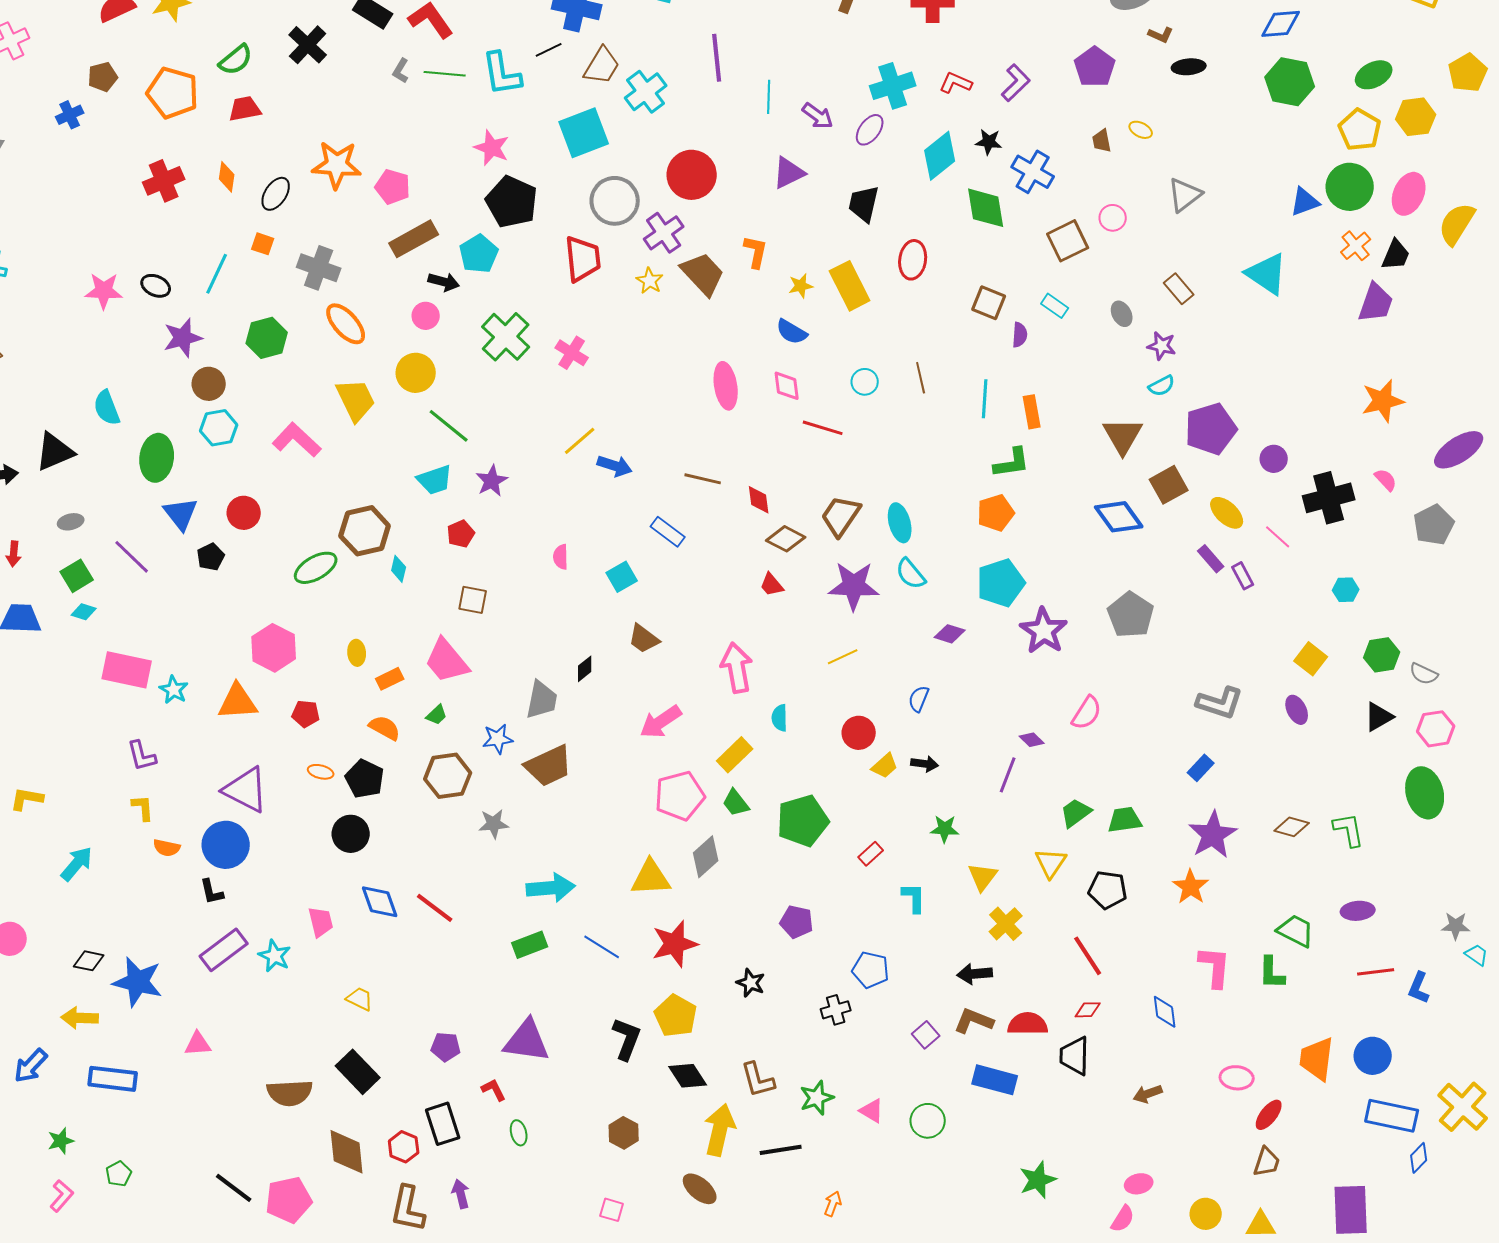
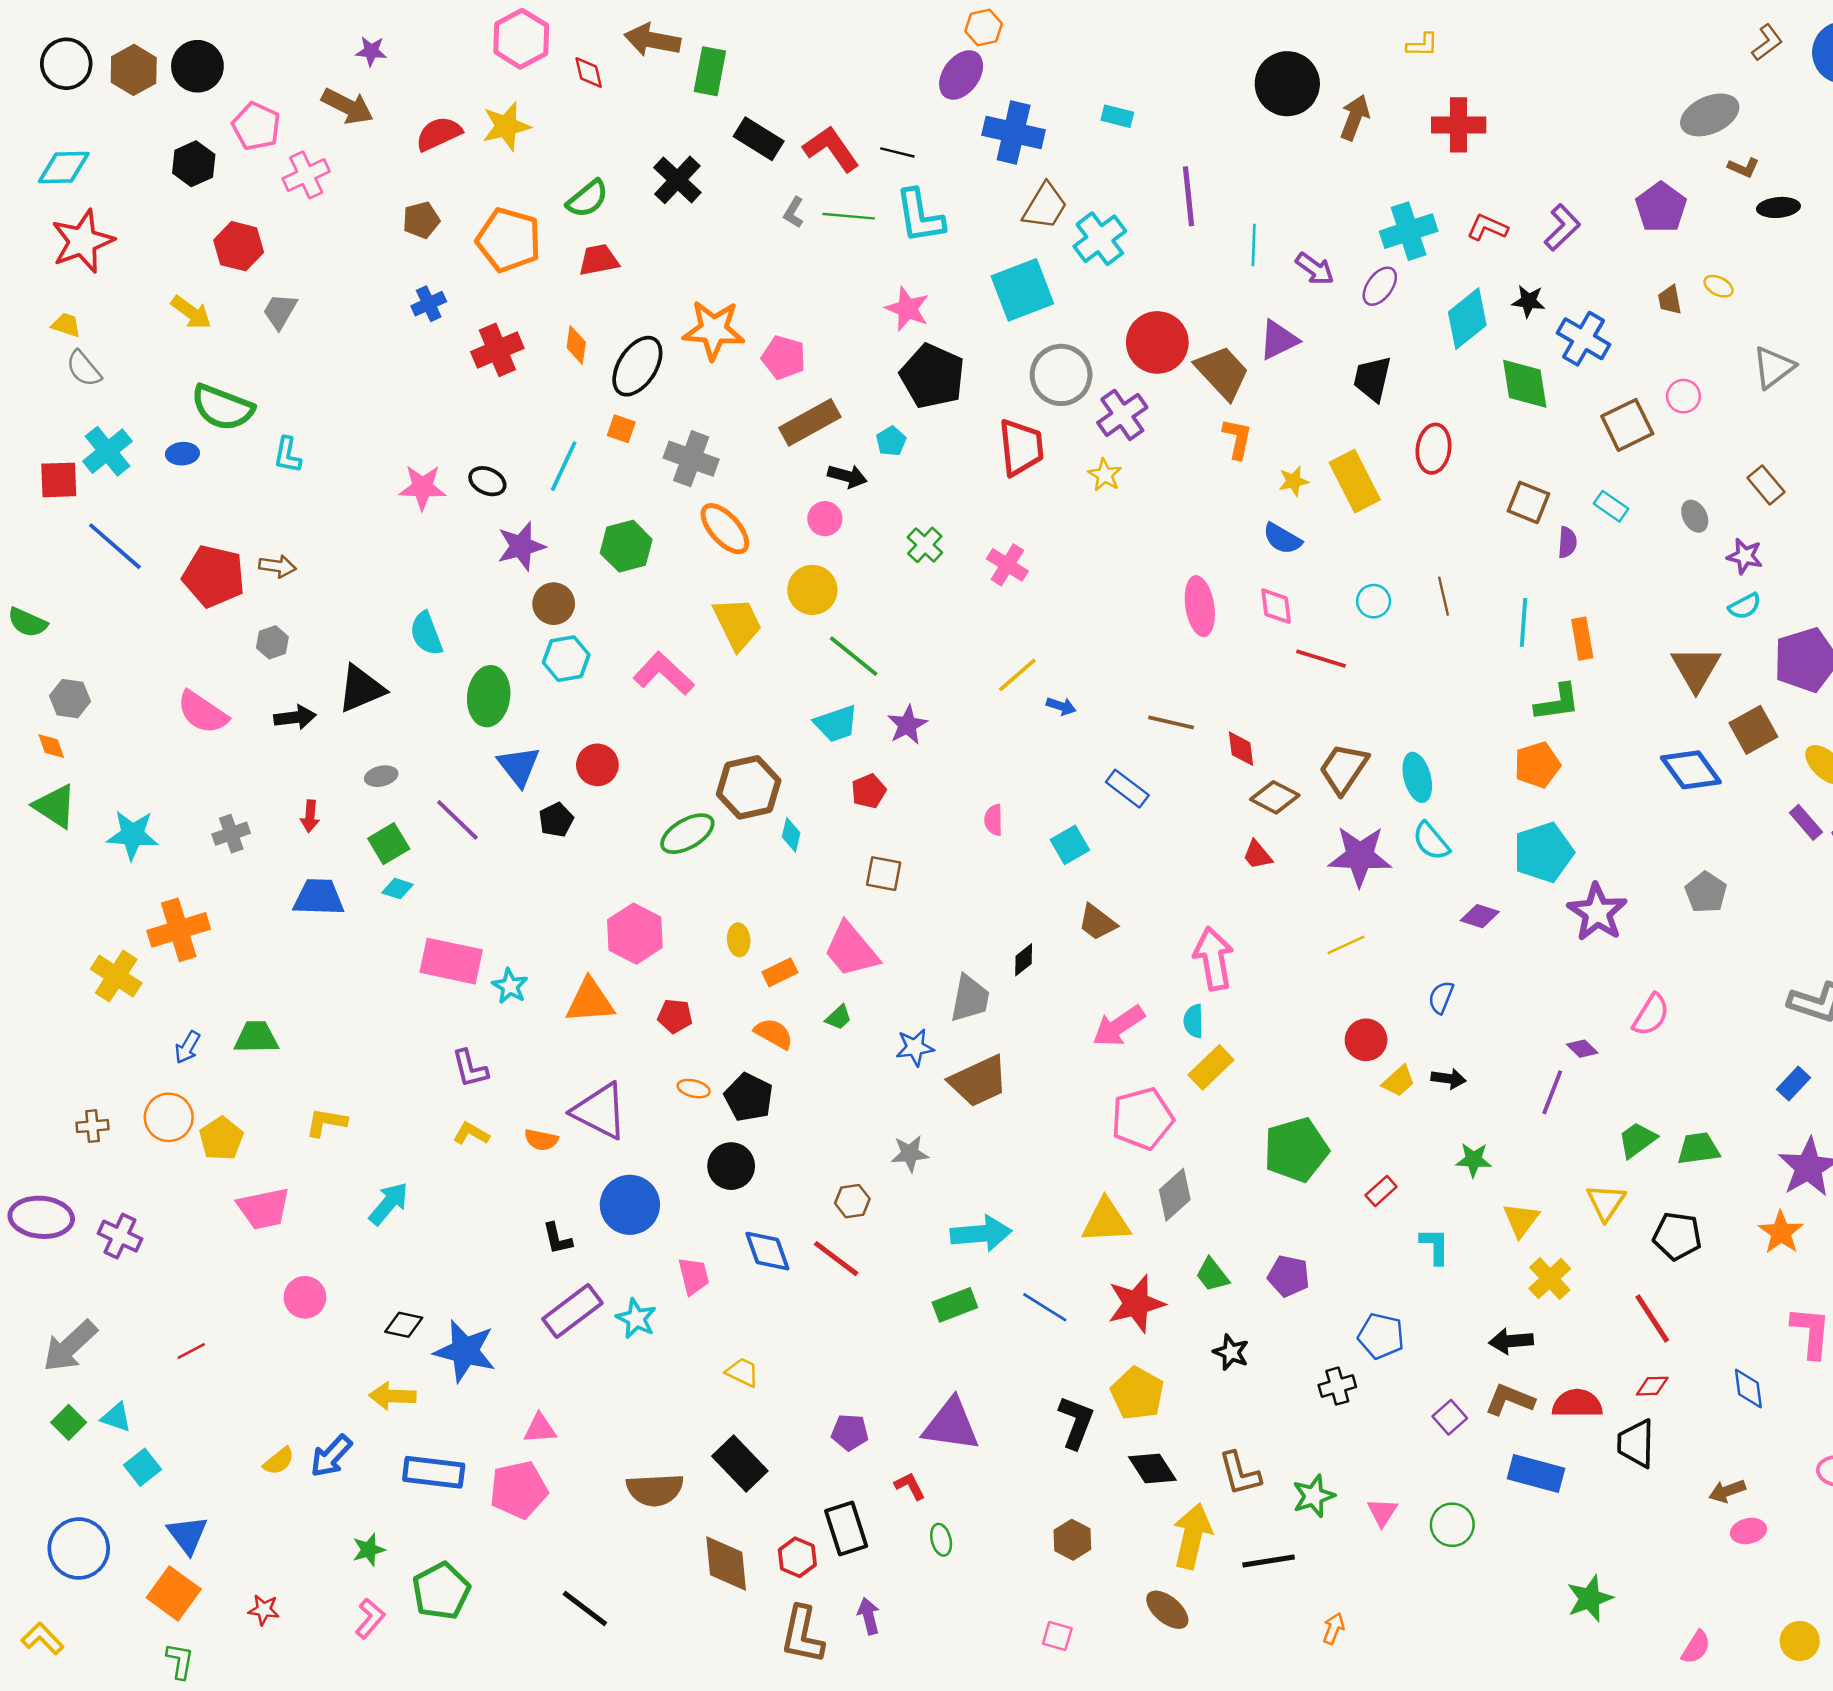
black line: (549, 50) -> (897, 152), moved, turned 40
blue cross: (70, 115) -> (429, 304), moved
black ellipse: (276, 194) -> (637, 366), size x1.4
cyan pentagon: (479, 254) -> (891, 441), size x0.6
brown trapezoid: (703, 274) -> (1222, 372), moved
green cross: (506, 337) -> (925, 545), size x0.6
blue arrow: (615, 466) -> (1061, 706), size x0.7
gray pentagon: (1131, 615) -> (1706, 892), size x0.7
cyan semicircle: (780, 718) -> (1194, 1021), moved
brown hexagon: (448, 776) -> (852, 1201), moved, size x0.6
green trapezoid: (736, 803) -> (1212, 1275), moved
yellow L-shape: (143, 808) -> (471, 1134), turned -56
blue circle: (226, 845) -> (630, 1205), moved
orange semicircle: (167, 848) -> (541, 1140), moved
pink triangle: (872, 1111) -> (1382, 1512), turned 32
green pentagon: (119, 1174) -> (441, 1591), size x1.8
pink ellipse: (1139, 1184) -> (1748, 1531), moved
pink pentagon: (289, 1200) -> (519, 1490), moved

